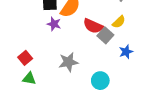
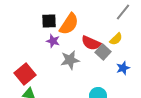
red square: (25, 58) -> (25, 74), size x1.5
gray star: (68, 62) -> (70, 60), moved

